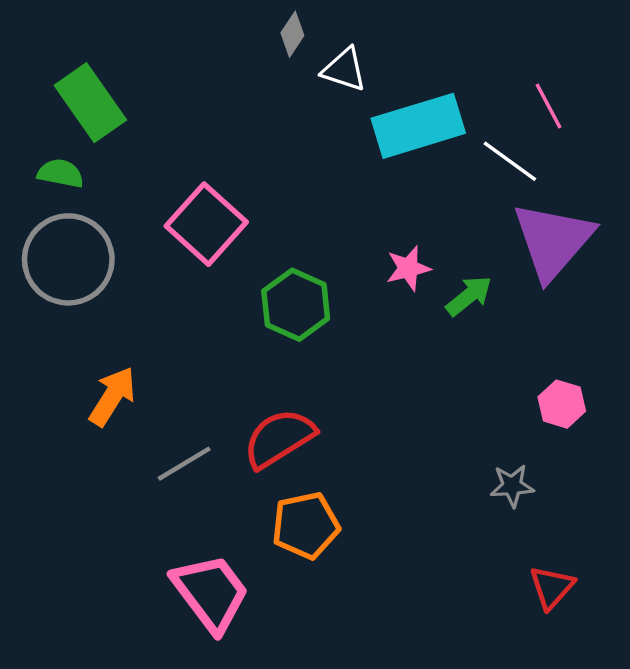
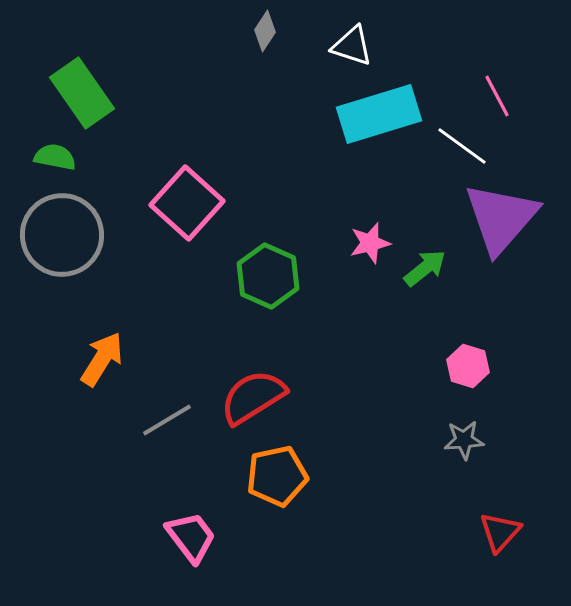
white triangle: (344, 70) -> (352, 46), moved
pink hexagon: (562, 404) -> (468, 366), moved
pink trapezoid: (211, 593) -> (191, 537), size x0.7

